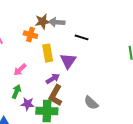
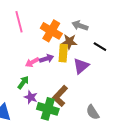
brown star: (43, 21) -> (69, 42), moved
orange cross: (30, 35) -> (51, 31), size x1.5
purple arrow: (53, 79) -> (47, 59), moved

